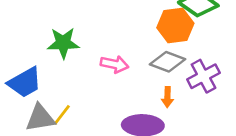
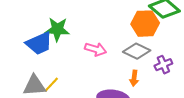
purple cross: (203, 76) -> (163, 65), size x0.7
blue trapezoid: (25, 82) -> (39, 43), moved

